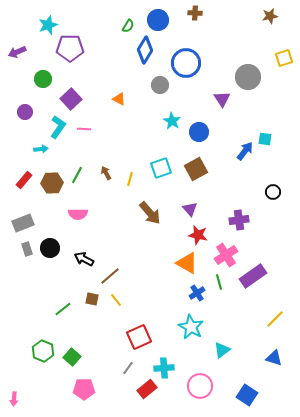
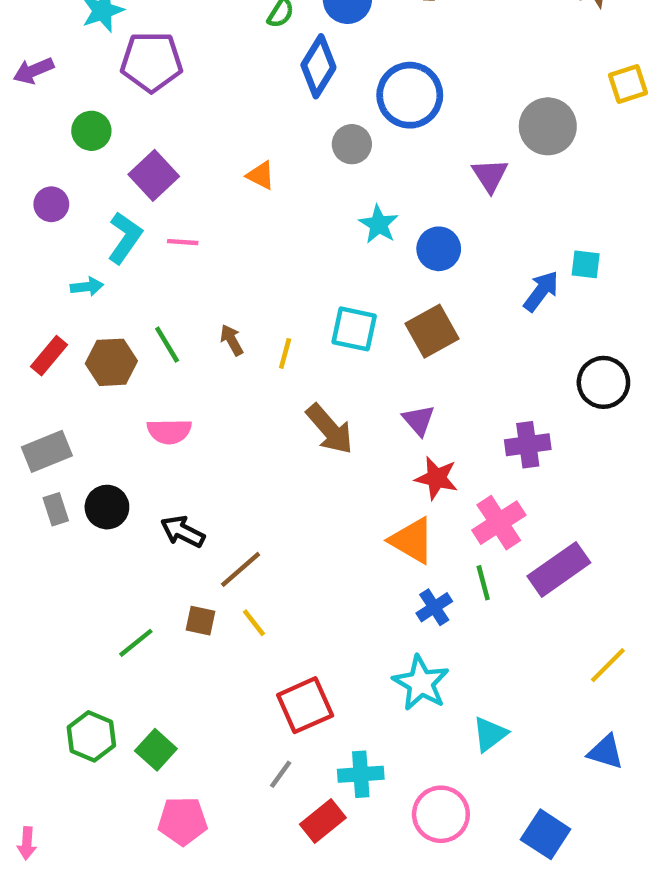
cyan square: (161, 168) -> (354, 329), turned 30
green line: (77, 175) -> (167, 345), turned -60
black circle: (273, 192) -> (603, 382), size x1.5

